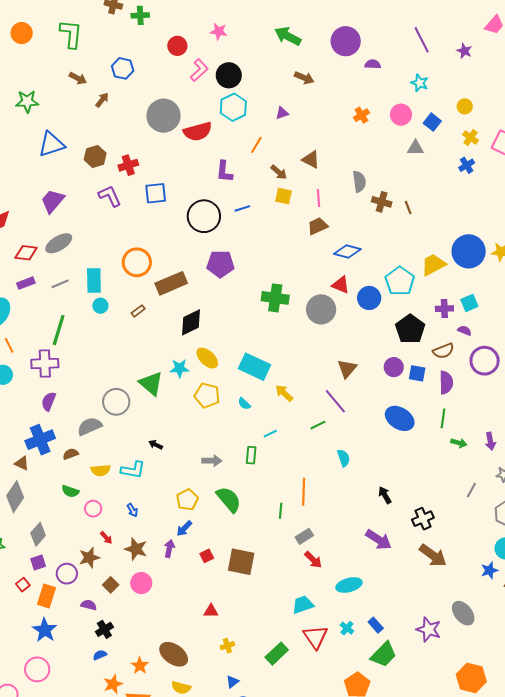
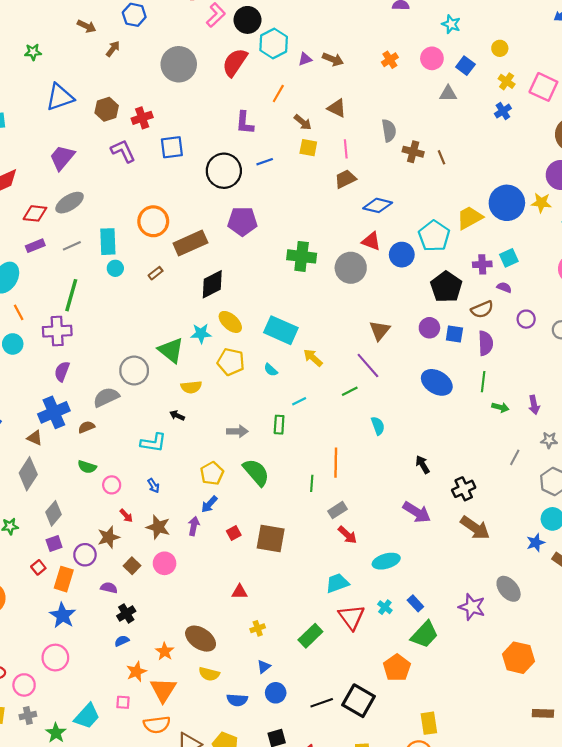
brown arrow: (304, 78) -> (333, 59), moved
green star: (27, 101) -> (33, 52), size x0.7
cyan hexagon: (233, 107) -> (274, 44), moved
red semicircle: (198, 132) -> (235, 62), moved, turned 140
purple circle: (485, 361) -> (526, 319), size x0.6
yellow semicircle: (101, 470) -> (191, 387), moved

